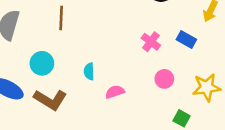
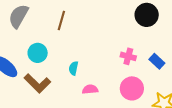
pink cross: (151, 42) -> (128, 56), turned -35
pink circle: (164, 79) -> (132, 88), size x1.5

